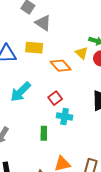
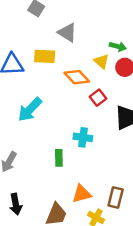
gray triangle: (43, 23) -> (67, 33), moved
red square: (55, 98) -> (98, 98), moved

